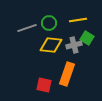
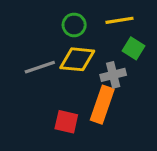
gray line: (27, 28) -> (40, 67), moved
gray cross: (74, 45) -> (113, 75), moved

